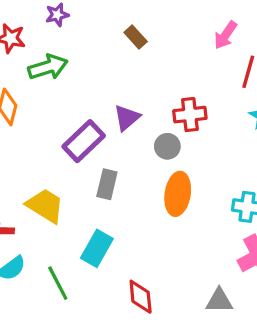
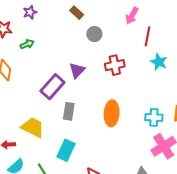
brown rectangle: (136, 37) -> (77, 13), moved
green arrow: (48, 67) -> (27, 44), size x0.6
gray circle: (167, 146) -> (94, 34), moved

